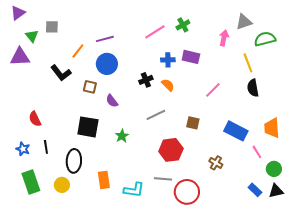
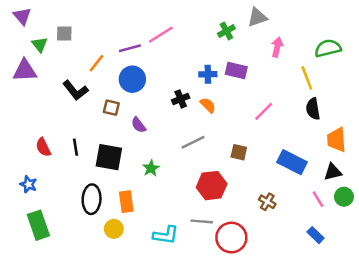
purple triangle: (18, 13) -> (22, 16), turned -35
gray triangle: (244, 22) -> (257, 17), moved
pink line: (155, 32) -> (161, 35), moved
orange trapezoid: (272, 128) -> (337, 140), moved
black line: (46, 147) -> (75, 147), moved
pink line: (257, 152) -> (318, 199), moved
green circle: (274, 169) -> (344, 197), moved
orange rectangle: (104, 180) -> (126, 202), moved
yellow circle: (62, 185) -> (114, 229), moved
black triangle: (276, 191) -> (333, 172), moved

